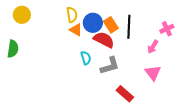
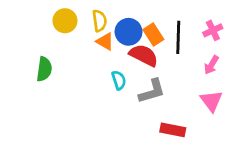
yellow circle: (22, 15) -> (65, 21), moved
pink cross: (167, 29) -> (213, 30), moved
green semicircle: (13, 49) -> (44, 69), moved
red rectangle: (125, 94) -> (173, 130), turned -30

